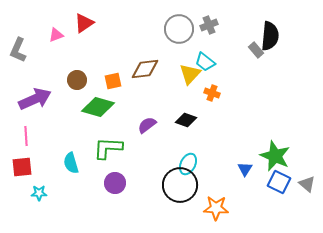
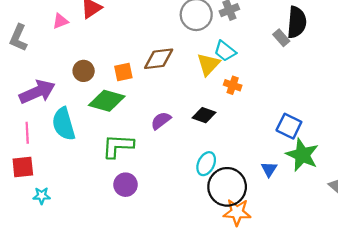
cyan semicircle: (71, 163) -> (64, 124), moved, size x1.4
blue square: (279, 182) -> (289, 126), moved
black circle: (180, 185) -> (227, 187), moved

